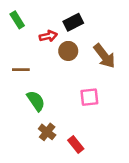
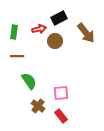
green rectangle: (17, 20) -> (14, 32), moved, turned 40
brown arrow: (104, 56) -> (86, 33), moved
pink square: (89, 97) -> (61, 93), moved

